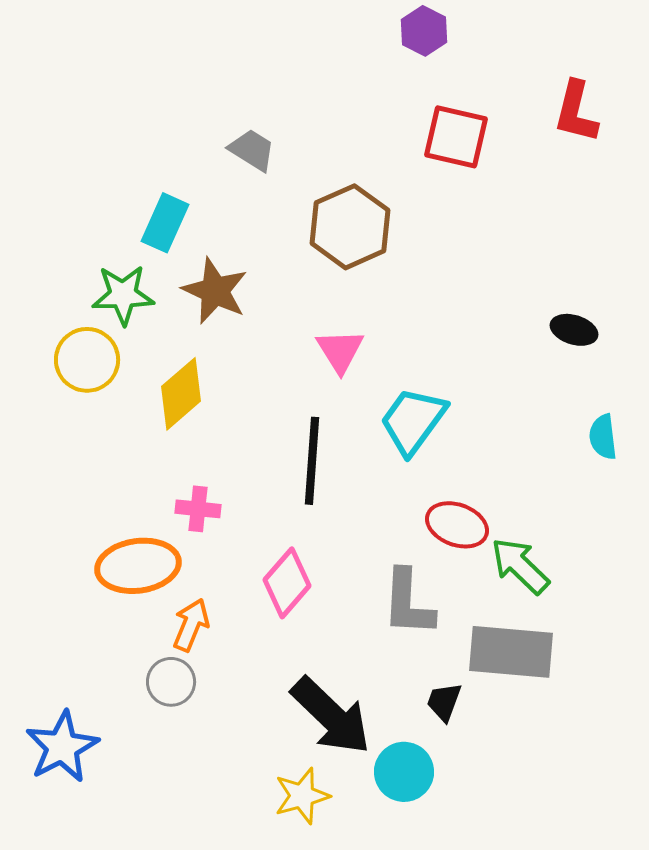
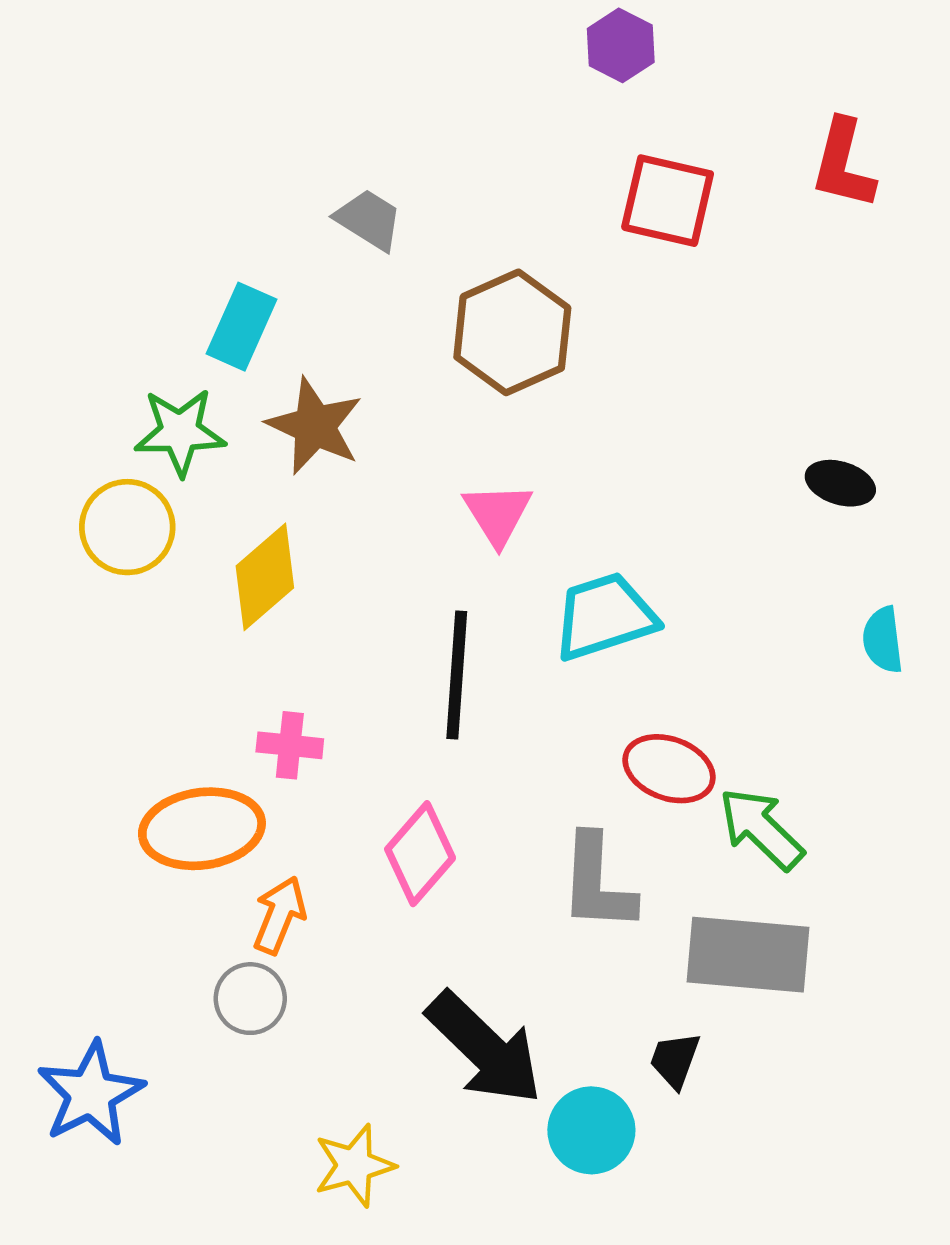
cyan trapezoid: (413, 421) -> (605, 616), turned 36
black trapezoid: (444, 702) -> (675, 1060), moved
yellow star: (302, 796) -> (354, 1165), moved

